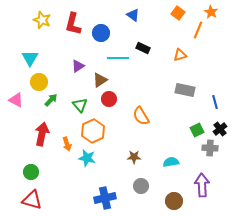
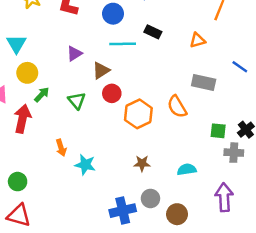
blue circle: (101, 33) -> (113, 14), moved
blue line: (215, 102) -> (240, 67), moved, turned -40
orange semicircle: (141, 116) -> (177, 107), moved
green square: (197, 130) -> (218, 131), turned 32
orange hexagon: (93, 131) -> (138, 114), moved
red arrow: (42, 134) -> (22, 119), moved
blue cross: (105, 198) -> (123, 211), moved
brown circle: (174, 201) -> (177, 214), moved

